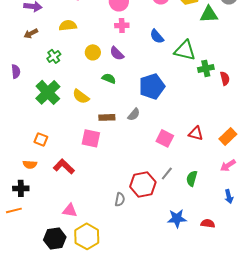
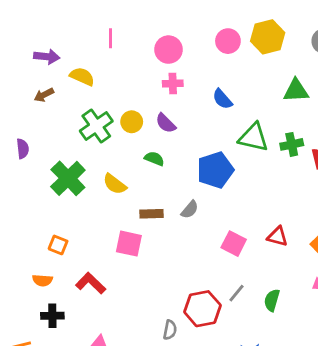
green triangle: (209, 14) -> (296, 91), moved
yellow semicircle: (68, 25) -> (82, 76), moved, turned 30
green triangle: (185, 50) -> (253, 137), moved
green cross: (54, 56) -> (96, 126), moved, size x1.6
black cross: (21, 188) -> (52, 316), moved

